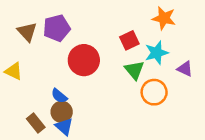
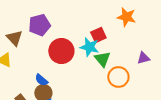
brown triangle: (27, 32) -> (14, 38), moved
cyan star: (157, 53) -> (89, 47), moved, turned 30
purple triangle: (185, 69) -> (143, 58), turned -40

